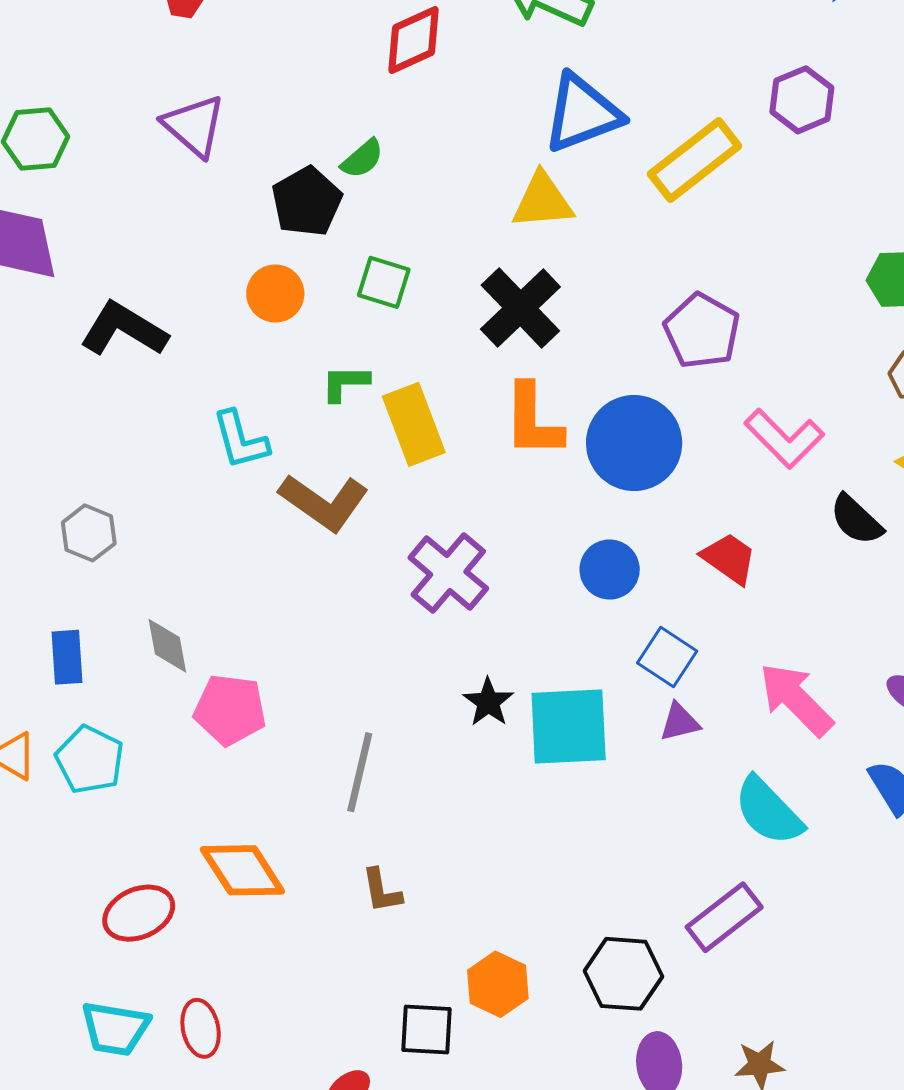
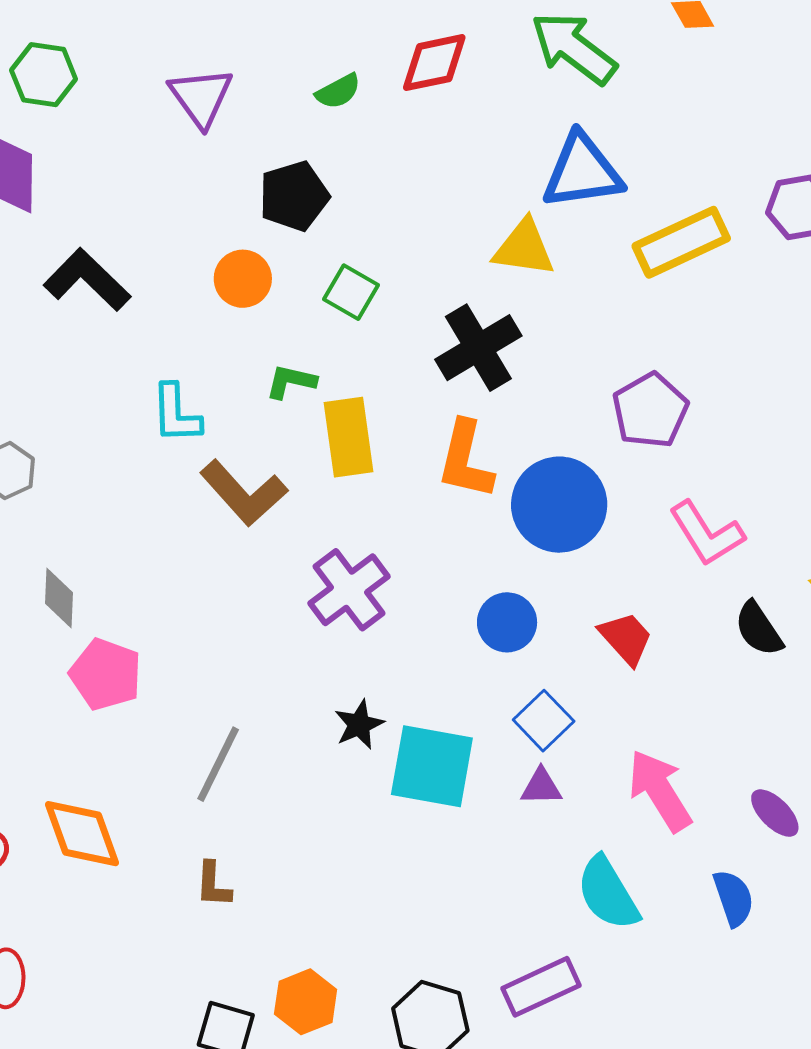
green semicircle: (362, 159) -> (338, 91), moved

